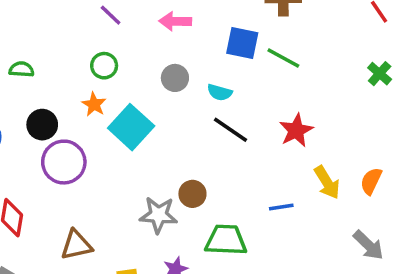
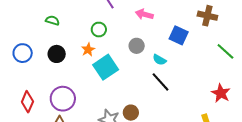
green line: (283, 58) -> (225, 51), moved
red star: (296, 130) -> (221, 93), moved, turned -30
purple circle: (64, 162) -> (63, 99), moved

